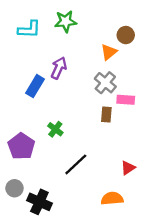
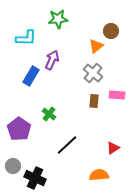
cyan L-shape: (29, 29) -> (26, 38), moved
pink rectangle: (126, 100) -> (117, 95), moved

